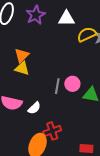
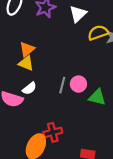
white triangle: (67, 18) -> (78, 14), turned -48
white semicircle: (34, 108) -> (29, 88), moved

